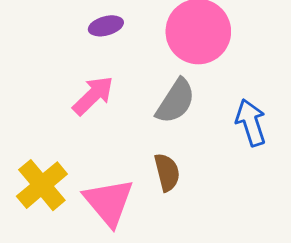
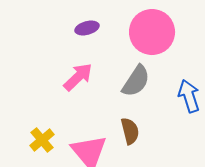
yellow cross: (42, 185) -> (42, 140), size x0.7

